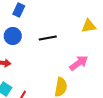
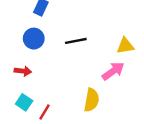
yellow triangle: (89, 26) -> (125, 46), moved

